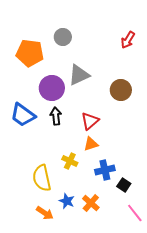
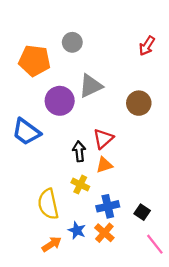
black arrow: (56, 116) -> (79, 151), moved
blue cross: (105, 170) -> (108, 206), moved
orange arrow: (45, 213) -> (52, 244), turned -66

